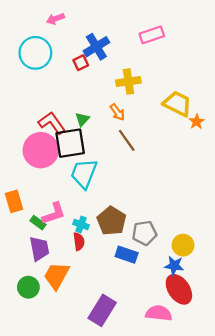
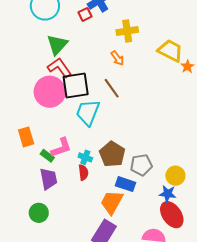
green triangle: (82, 119) -> (57, 45), moved, size x1.6
brown line: (127, 140) -> (112, 88), moved
orange trapezoid: (57, 276) -> (112, 202), moved

